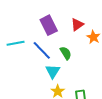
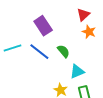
red triangle: (77, 24) -> (83, 15), moved
cyan triangle: (53, 71) -> (77, 71), moved, turned 42

